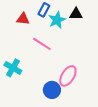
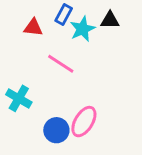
pink ellipse: (68, 76) -> (84, 122), moved
blue circle: (52, 90) -> (56, 130), moved

